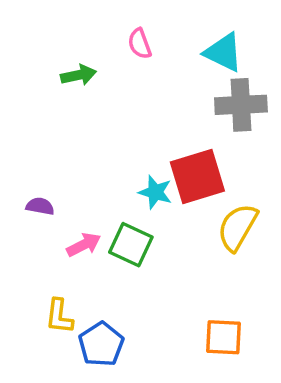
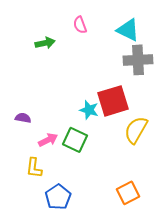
yellow L-shape: (59, 316) -> (34, 168), moved
orange square: (224, 337) -> (128, 193), turned -30

